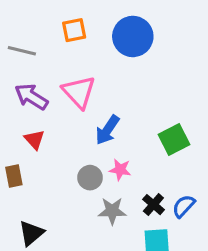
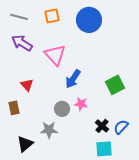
gray line: (22, 51) -> (19, 17), moved
purple arrow: (31, 97) -> (22, 43), moved
gray star: (112, 211) -> (49, 130), moved

